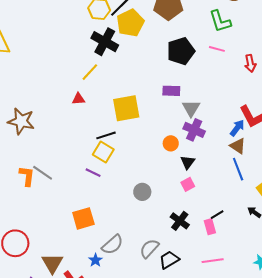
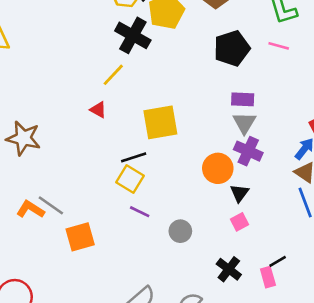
purple rectangle: (171, 91) -> (243, 99), moved
red triangle: (79, 99) -> (98, 110), turned 32
orange circle: (171, 143) -> (218, 168), size x1.5
purple line: (93, 173) -> (140, 212), moved
orange L-shape: (27, 176) -> (30, 209), turned -65
orange square: (83, 218) -> (80, 237), moved

